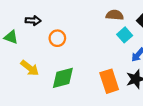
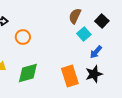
brown semicircle: (115, 15) -> (75, 16), turned -70

